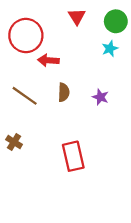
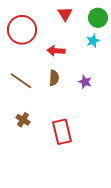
red arrow: (48, 60) -> (56, 51), moved
brown cross: (14, 142) -> (23, 120), moved

